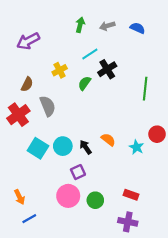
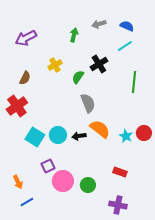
green arrow: (80, 25) -> (74, 35), moved
cyan line: (90, 54) -> (125, 46), moved
gray semicircle: (48, 106) -> (88, 103), moved
red circle: (157, 134) -> (144, 133), moved
orange semicircle: (108, 140) -> (100, 129), size x1.5
black arrow: (86, 147) -> (79, 136), turned -64
purple square: (78, 172) -> (48, 166), moved
red rectangle: (131, 195) -> (120, 172), moved

